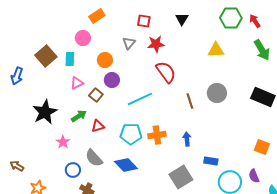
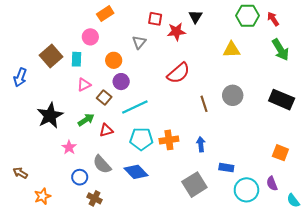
red star: (156, 44) -> (176, 32), moved
red semicircle: (166, 72) -> (178, 73), turned 85
cyan line: (140, 99) -> (135, 107), moved

